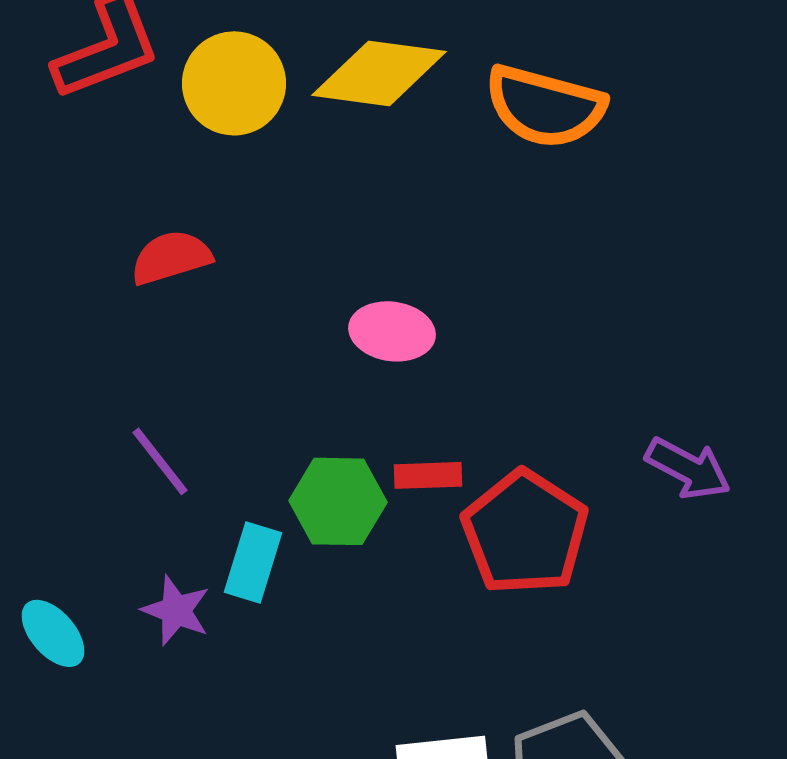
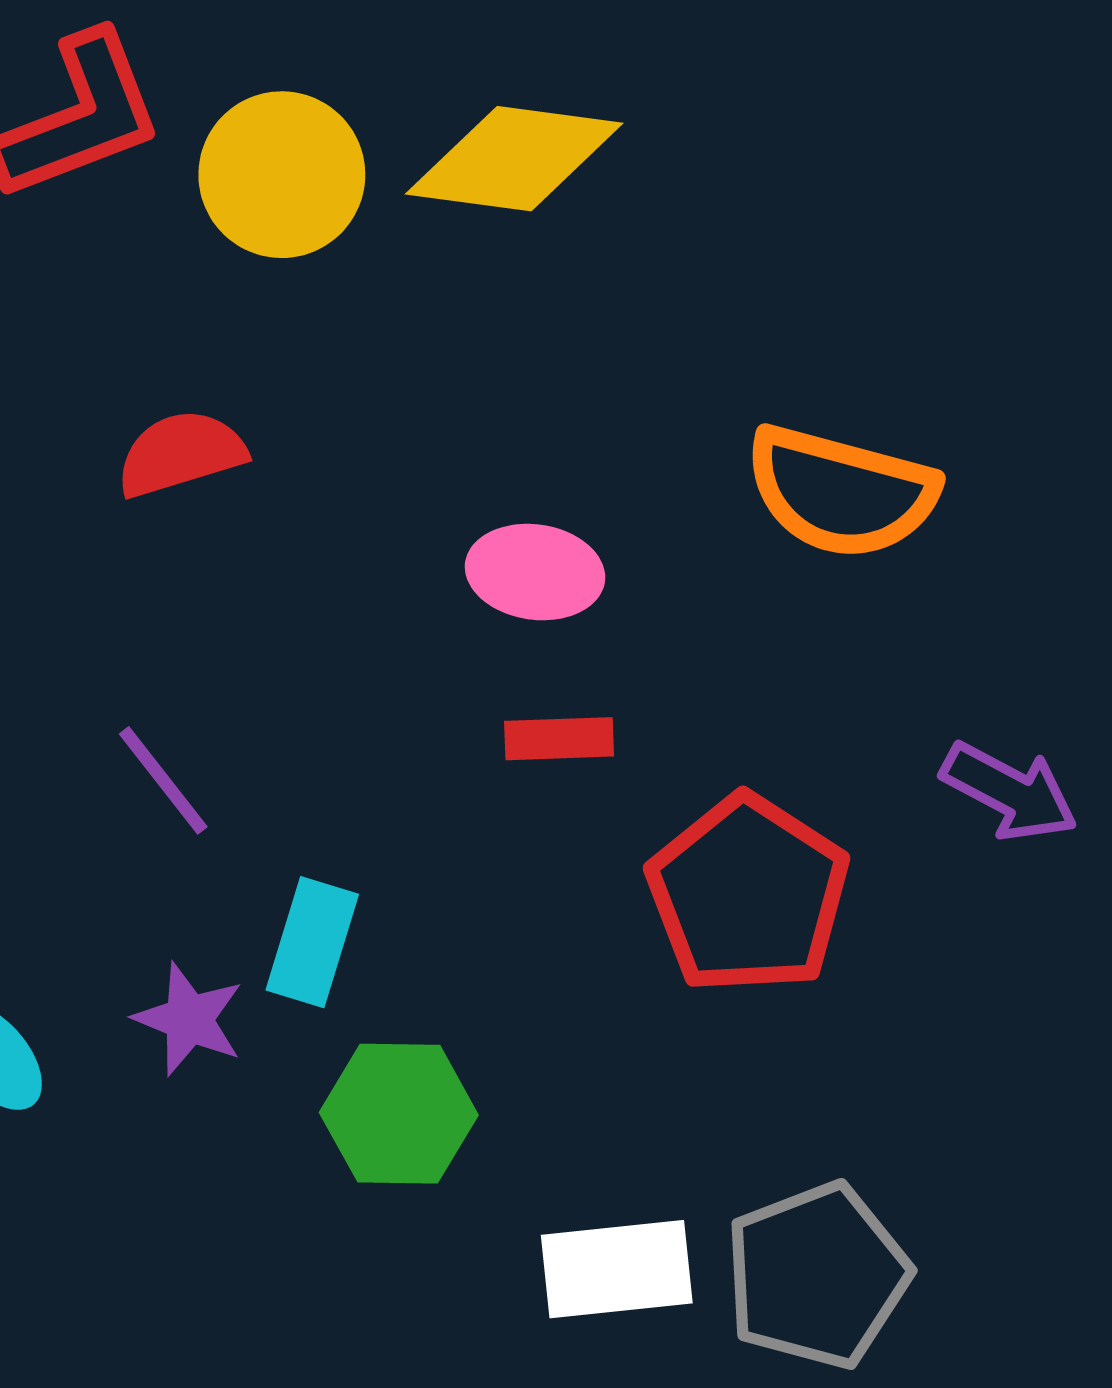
orange semicircle: (545, 106) -> (841, 492), moved
red rectangle: (428, 475) -> (559, 739), moved
green hexagon: (338, 501) -> (399, 1114), moved

